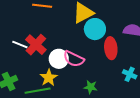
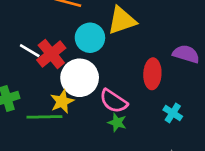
cyan circle: (95, 29) -> (90, 38), moved
white circle: (59, 59) -> (80, 78), size x1.4
pink semicircle: (74, 59) -> (113, 101), moved

